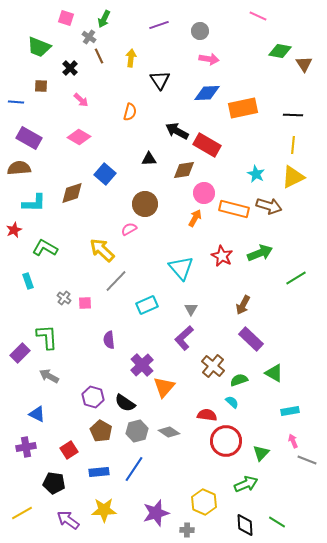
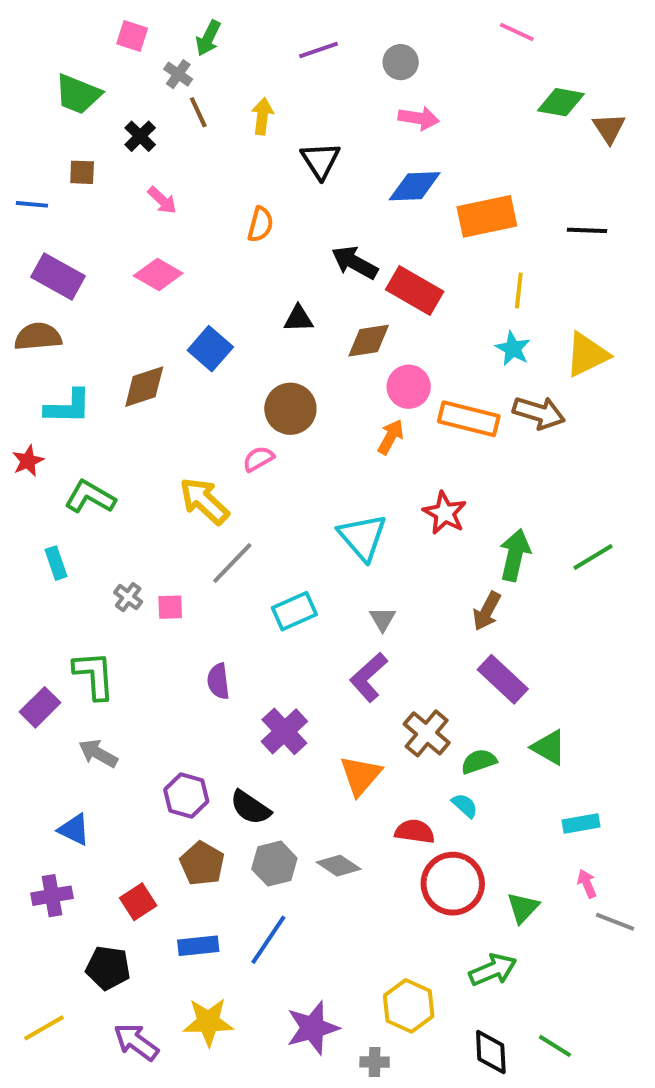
yellow line: (293, 145) -> (519, 291), moved
green arrow: (260, 253) -> (515, 555), moved, turned -55
orange triangle: (164, 387) -> (361, 775), moved

